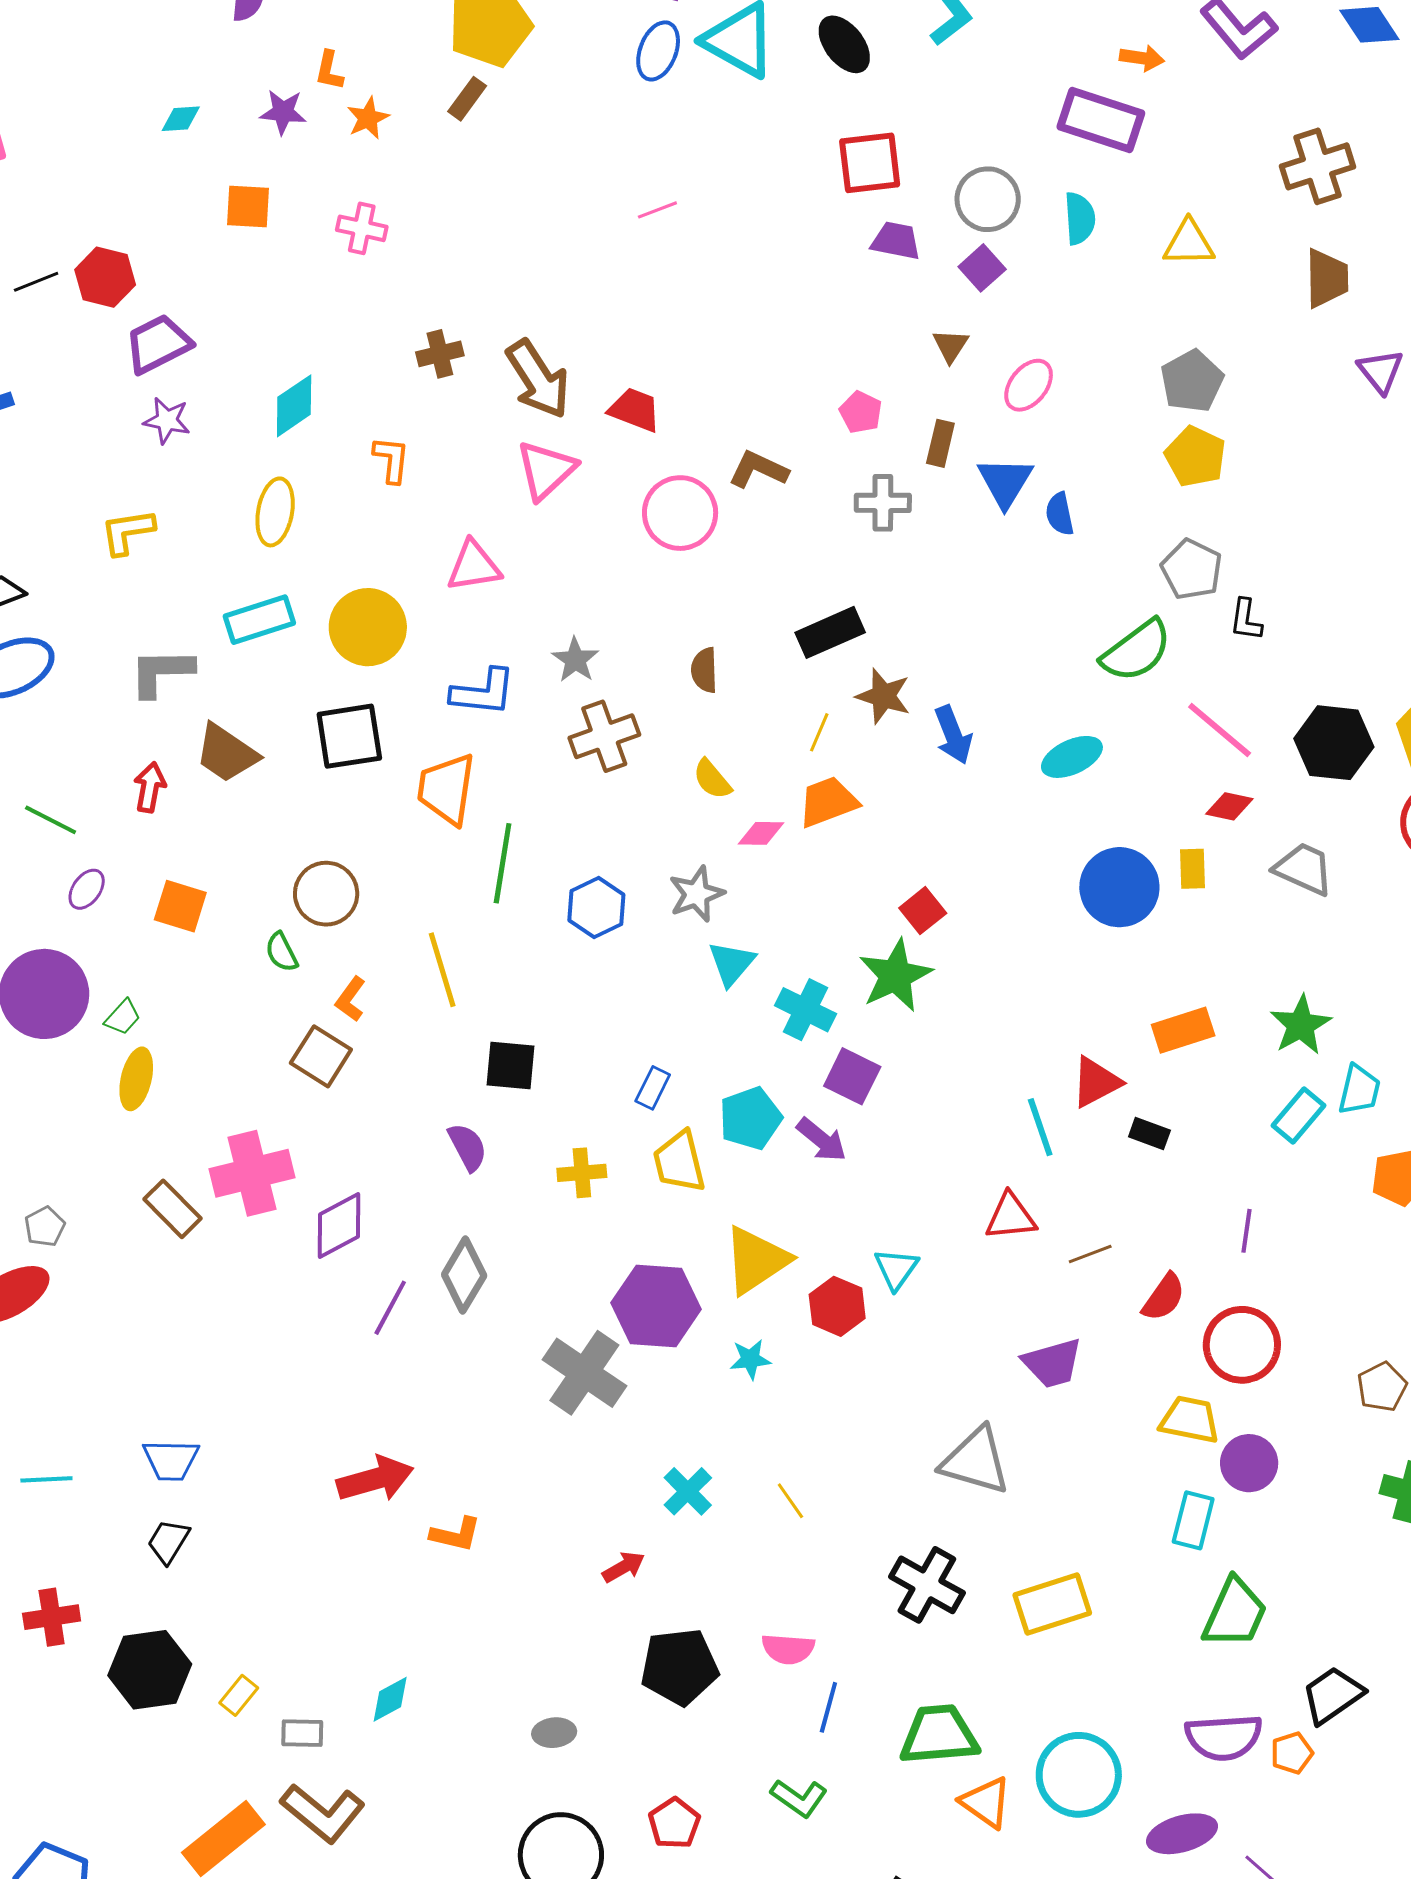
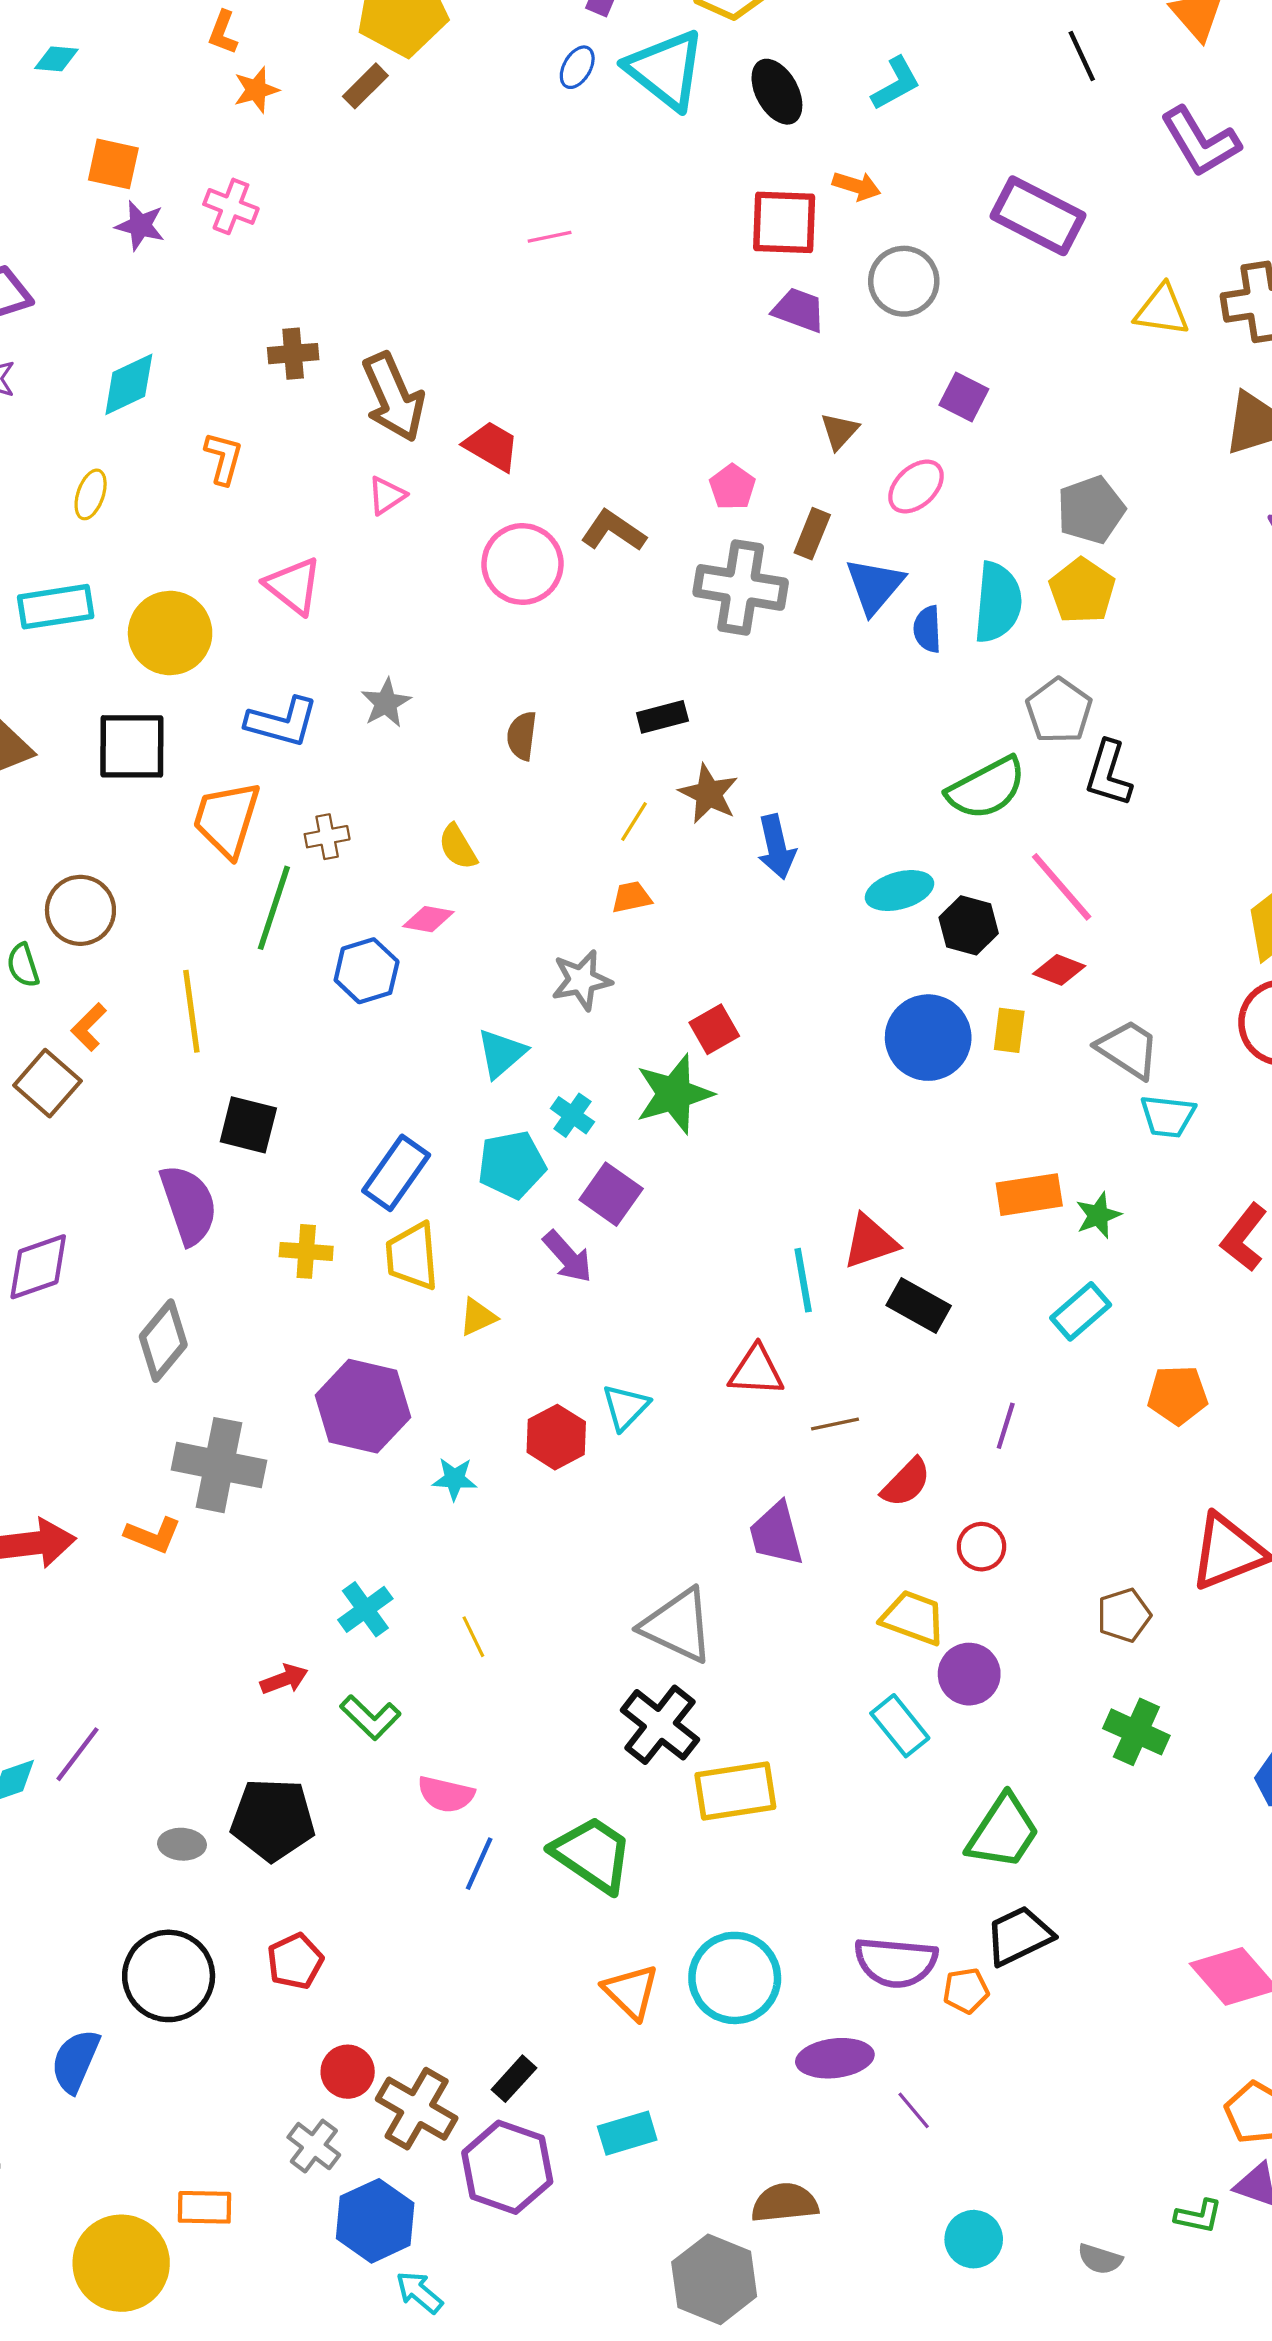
blue ellipse: (658, 51) -> (577, 67), size x0.7
orange arrow: (1142, 58) -> (857, 186), moved
purple star: (283, 112) -> (140, 226), moved
cyan semicircle: (1080, 218) -> (998, 602), moved, size x1.4
yellow triangle: (1189, 243) -> (1162, 310), moved
purple square: (982, 268) -> (964, 397), moved, turned -30
pink triangle: (546, 470) -> (387, 495), size x0.6
gray cross: (883, 503) -> (741, 587), size x1.5
yellow ellipse: (275, 512) -> (91, 494), size x0.7
pink triangle: (474, 566) -> (293, 586), turned 38
black L-shape: (1246, 620) -> (1108, 773), size x1.4
black rectangle: (830, 632) -> (662, 717), size x0.7
brown cross: (604, 736) -> (327, 837), moved, size x0.6
black hexagon: (1334, 743) -> (969, 925), moved, size x0.7
yellow semicircle: (712, 779) -> (458, 847), moved
orange trapezoid: (828, 802) -> (632, 897), size x0.6
pink diamond: (761, 833) -> (428, 919), moved
gray star: (696, 894) -> (582, 980), moved
cyan cross: (805, 1010) -> (572, 1115), size x0.7
green star: (1301, 1025) -> (1098, 1215), size x0.7
orange rectangle: (1183, 1030) -> (1029, 1195), moved
blue rectangle: (653, 1088) -> (396, 1173), size x1.6
cyan trapezoid: (1359, 1090) -> (1168, 1116), moved, turned 74
cyan pentagon: (750, 1118) -> (512, 1165), moved
black rectangle: (1149, 1133) -> (919, 1305), size x1.4
purple semicircle: (468, 1147) -> (189, 1205), size x1.5
yellow triangle: (756, 1260) -> (478, 1317), moved, size x0.5
purple line: (390, 1308) -> (78, 1754), moved
red circle: (1242, 1345) -> (981, 1547), size x0.6
purple trapezoid: (1052, 1363) -> (776, 1534), turned 82
gray cross: (584, 1373) -> (219, 1465), moved, turned -32
cyan rectangle: (1193, 1520) -> (900, 1726), turned -62
orange L-shape: (456, 1534) -> (153, 1535), moved
black cross: (927, 1585) -> (660, 1725), moved
green trapezoid: (1235, 1613) -> (1003, 1832), moved
black pentagon: (680, 1667) -> (273, 1820), moved
green trapezoid: (939, 1735) -> (593, 1854), moved, turned 30
green L-shape: (799, 1798) -> (370, 1717), moved

